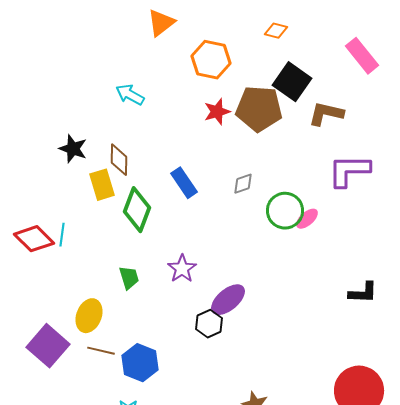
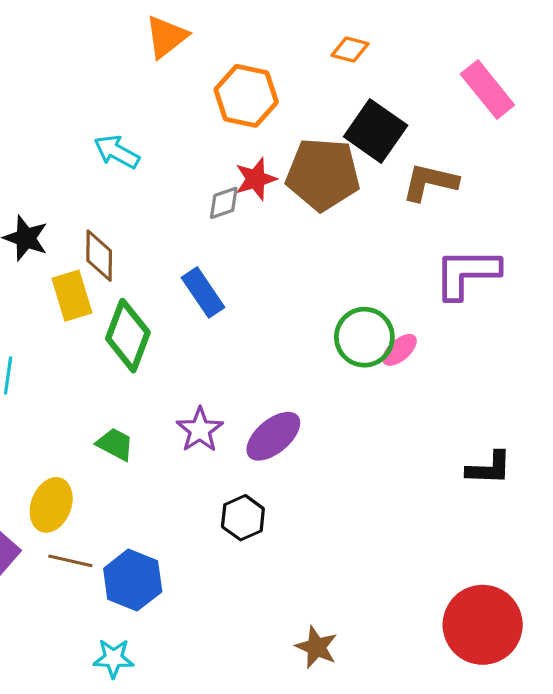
gray diamond: (243, 184) -> (224, 203), moved
green trapezoid: (129, 278) -> (115, 444), turned -45
purple ellipse: (228, 300) -> (273, 436), moved

